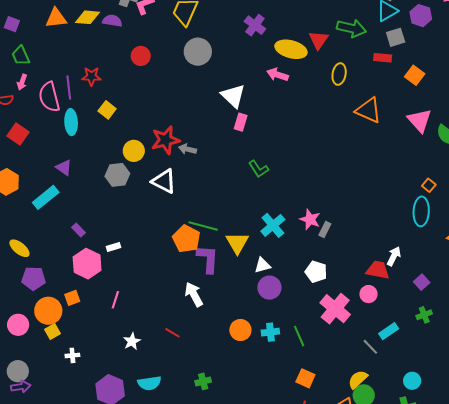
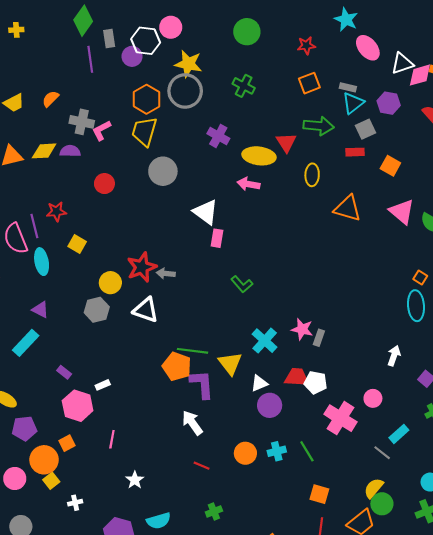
red trapezoid: (378, 270) -> (297, 377), moved
red line: (172, 333) -> (202, 466), moved

